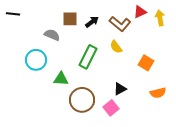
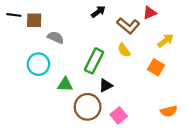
yellow arrow: (160, 18) -> (166, 41), moved, turned 63
brown square: (70, 19) -> (34, 20), moved
black arrow: (92, 22) -> (98, 12), moved
black triangle: (120, 89) -> (106, 85), moved
orange semicircle: (158, 93) -> (169, 111), moved

